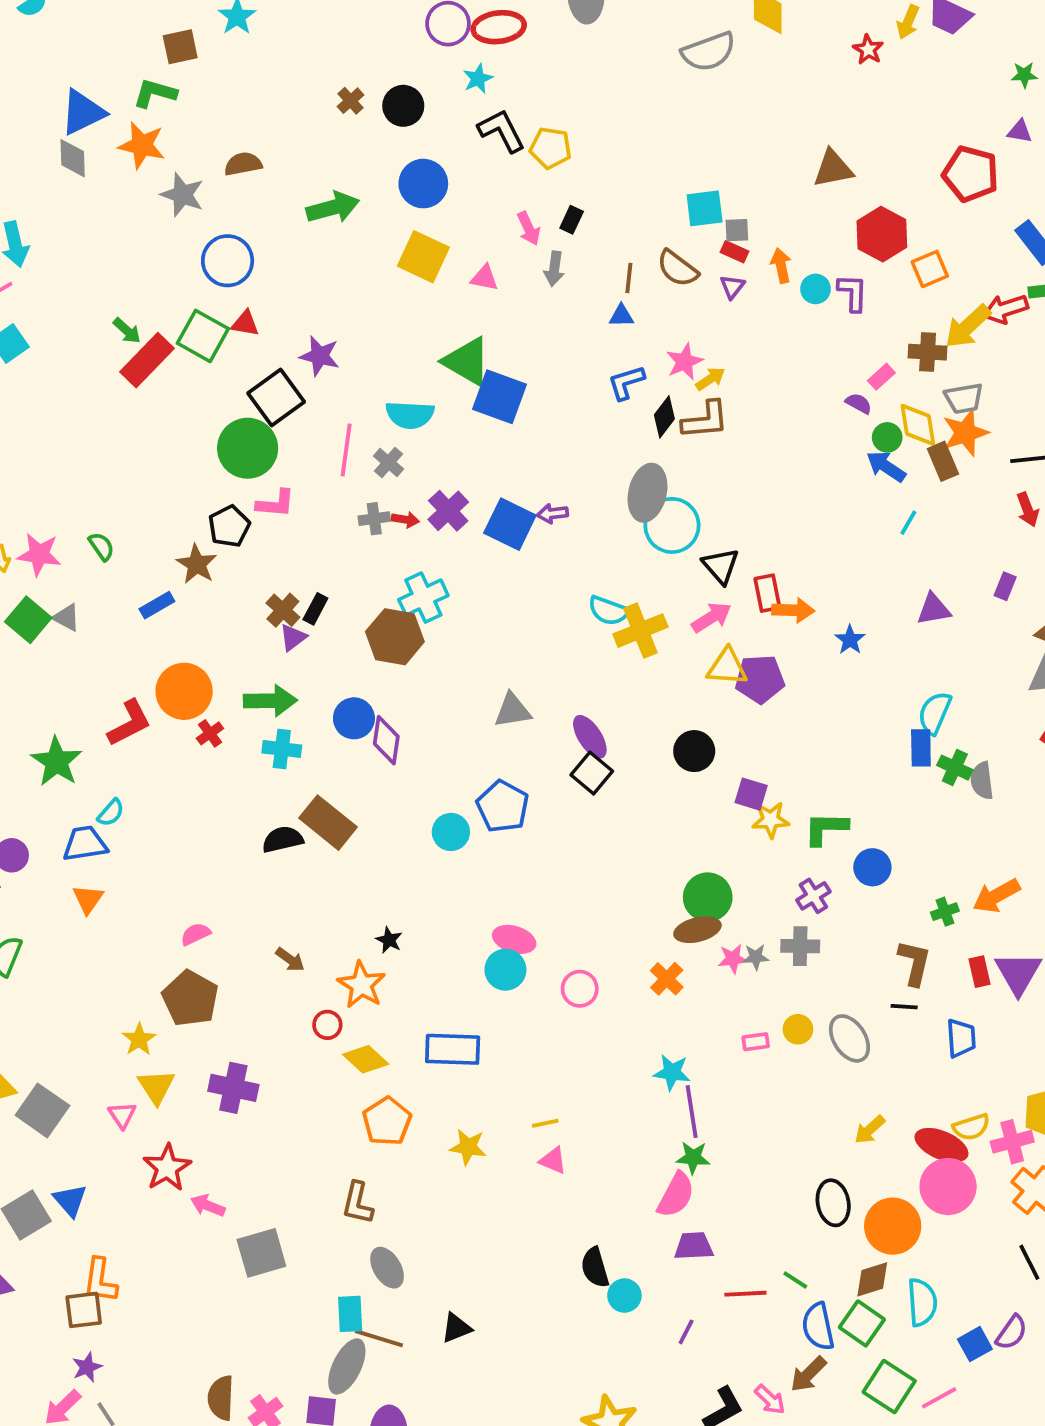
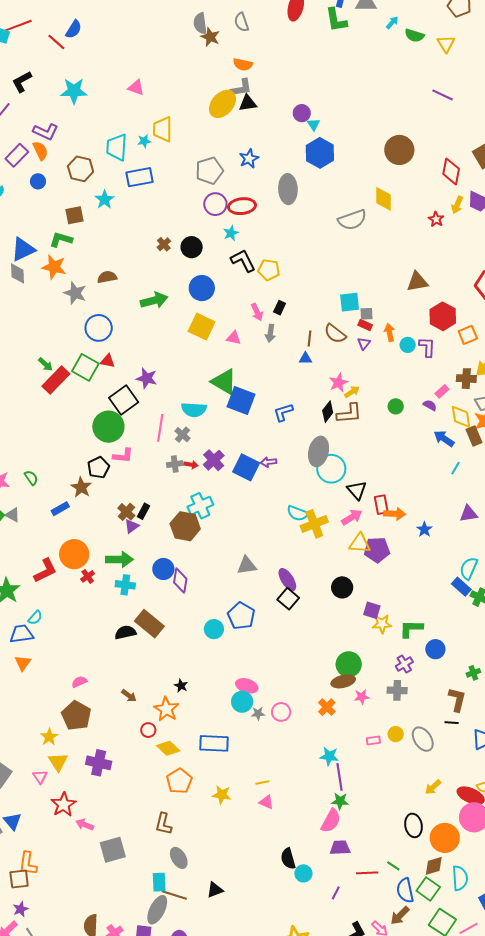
blue L-shape: (626, 382) -> (283, 412), moved
green circle: (887, 437) -> (396, 406), moved
blue rectangle: (921, 748) -> (461, 587), turned -48
gray star: (756, 957) -> (258, 713), moved

